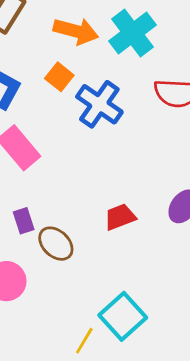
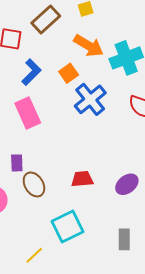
cyan square: (123, 316) -> (68, 227), moved

